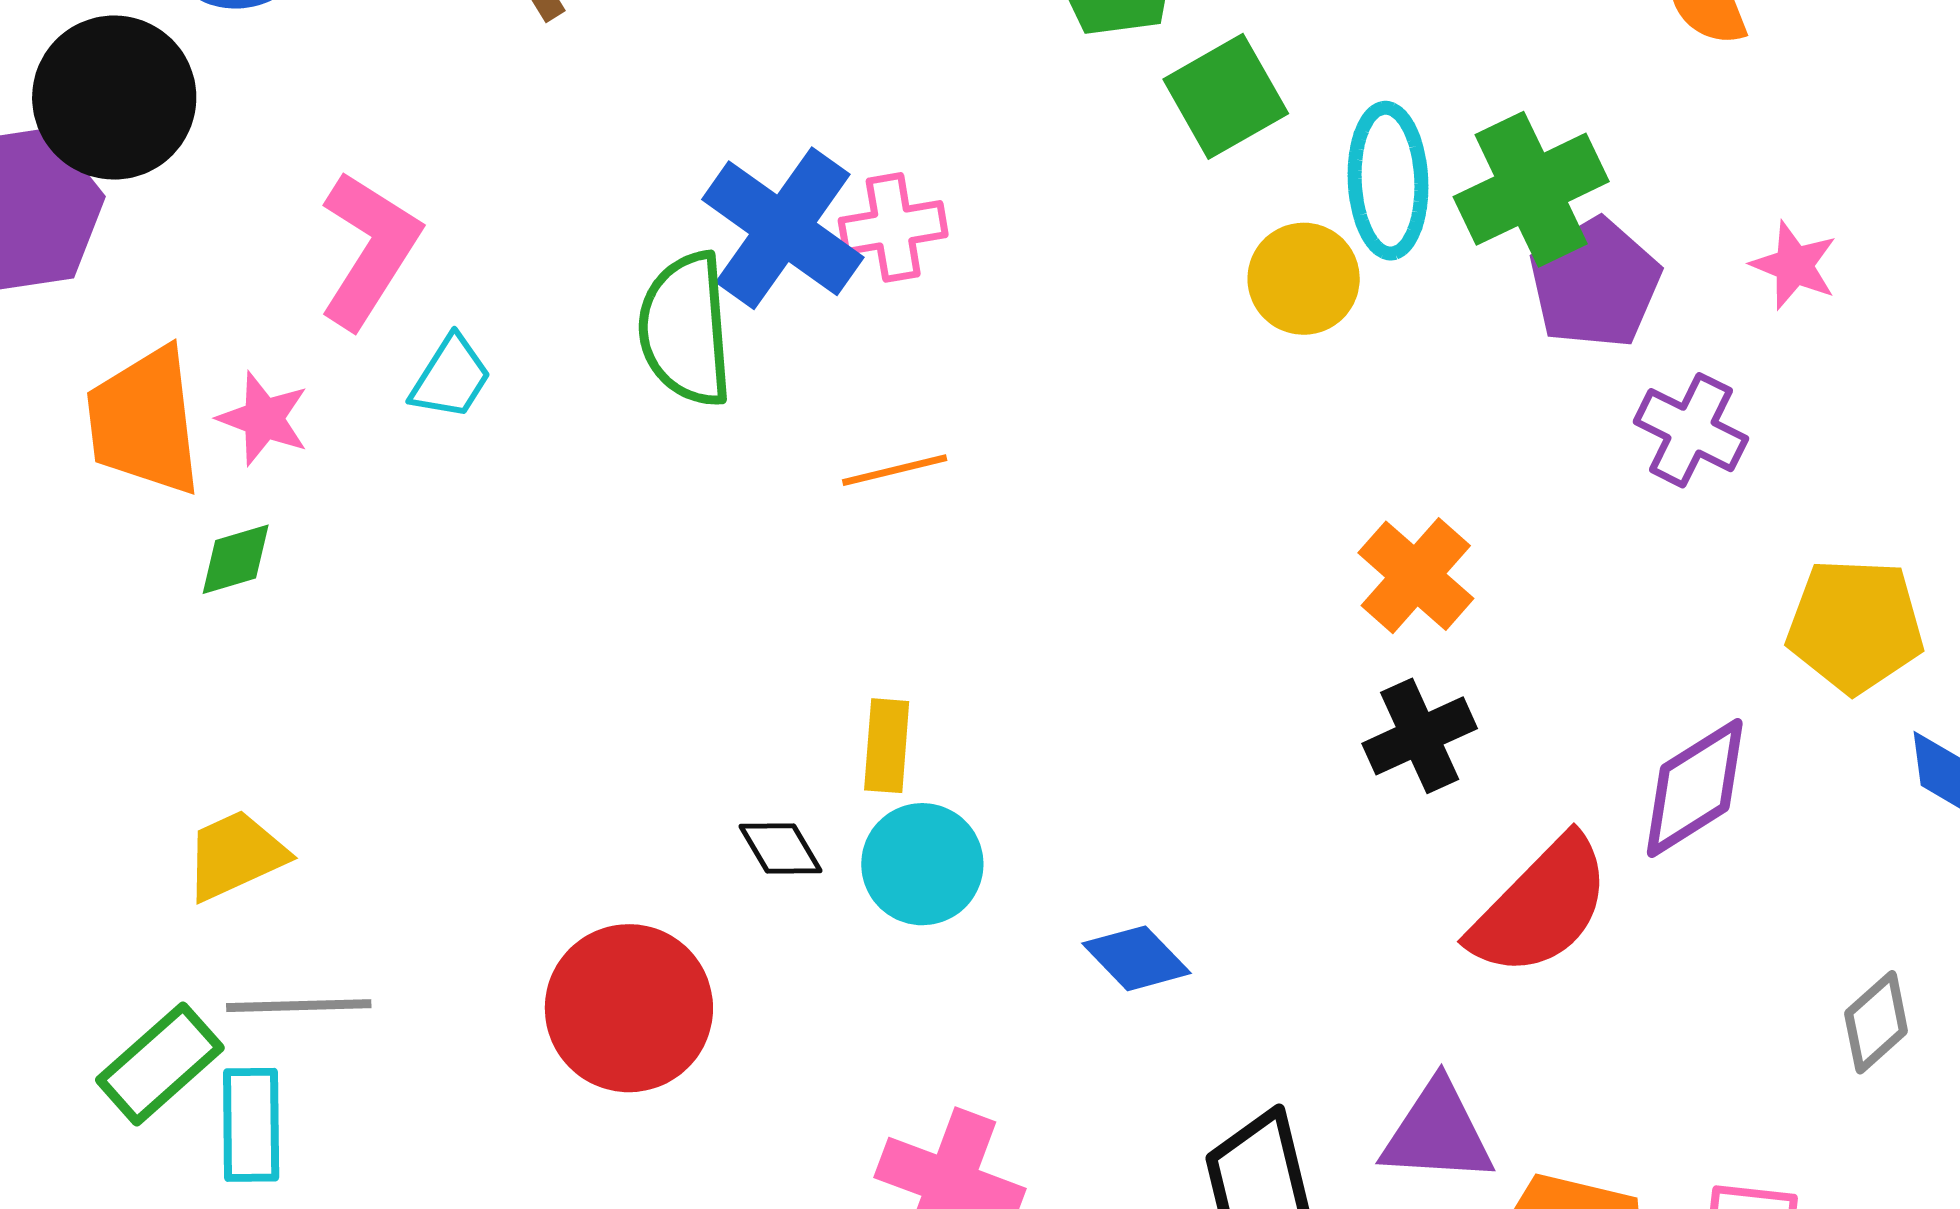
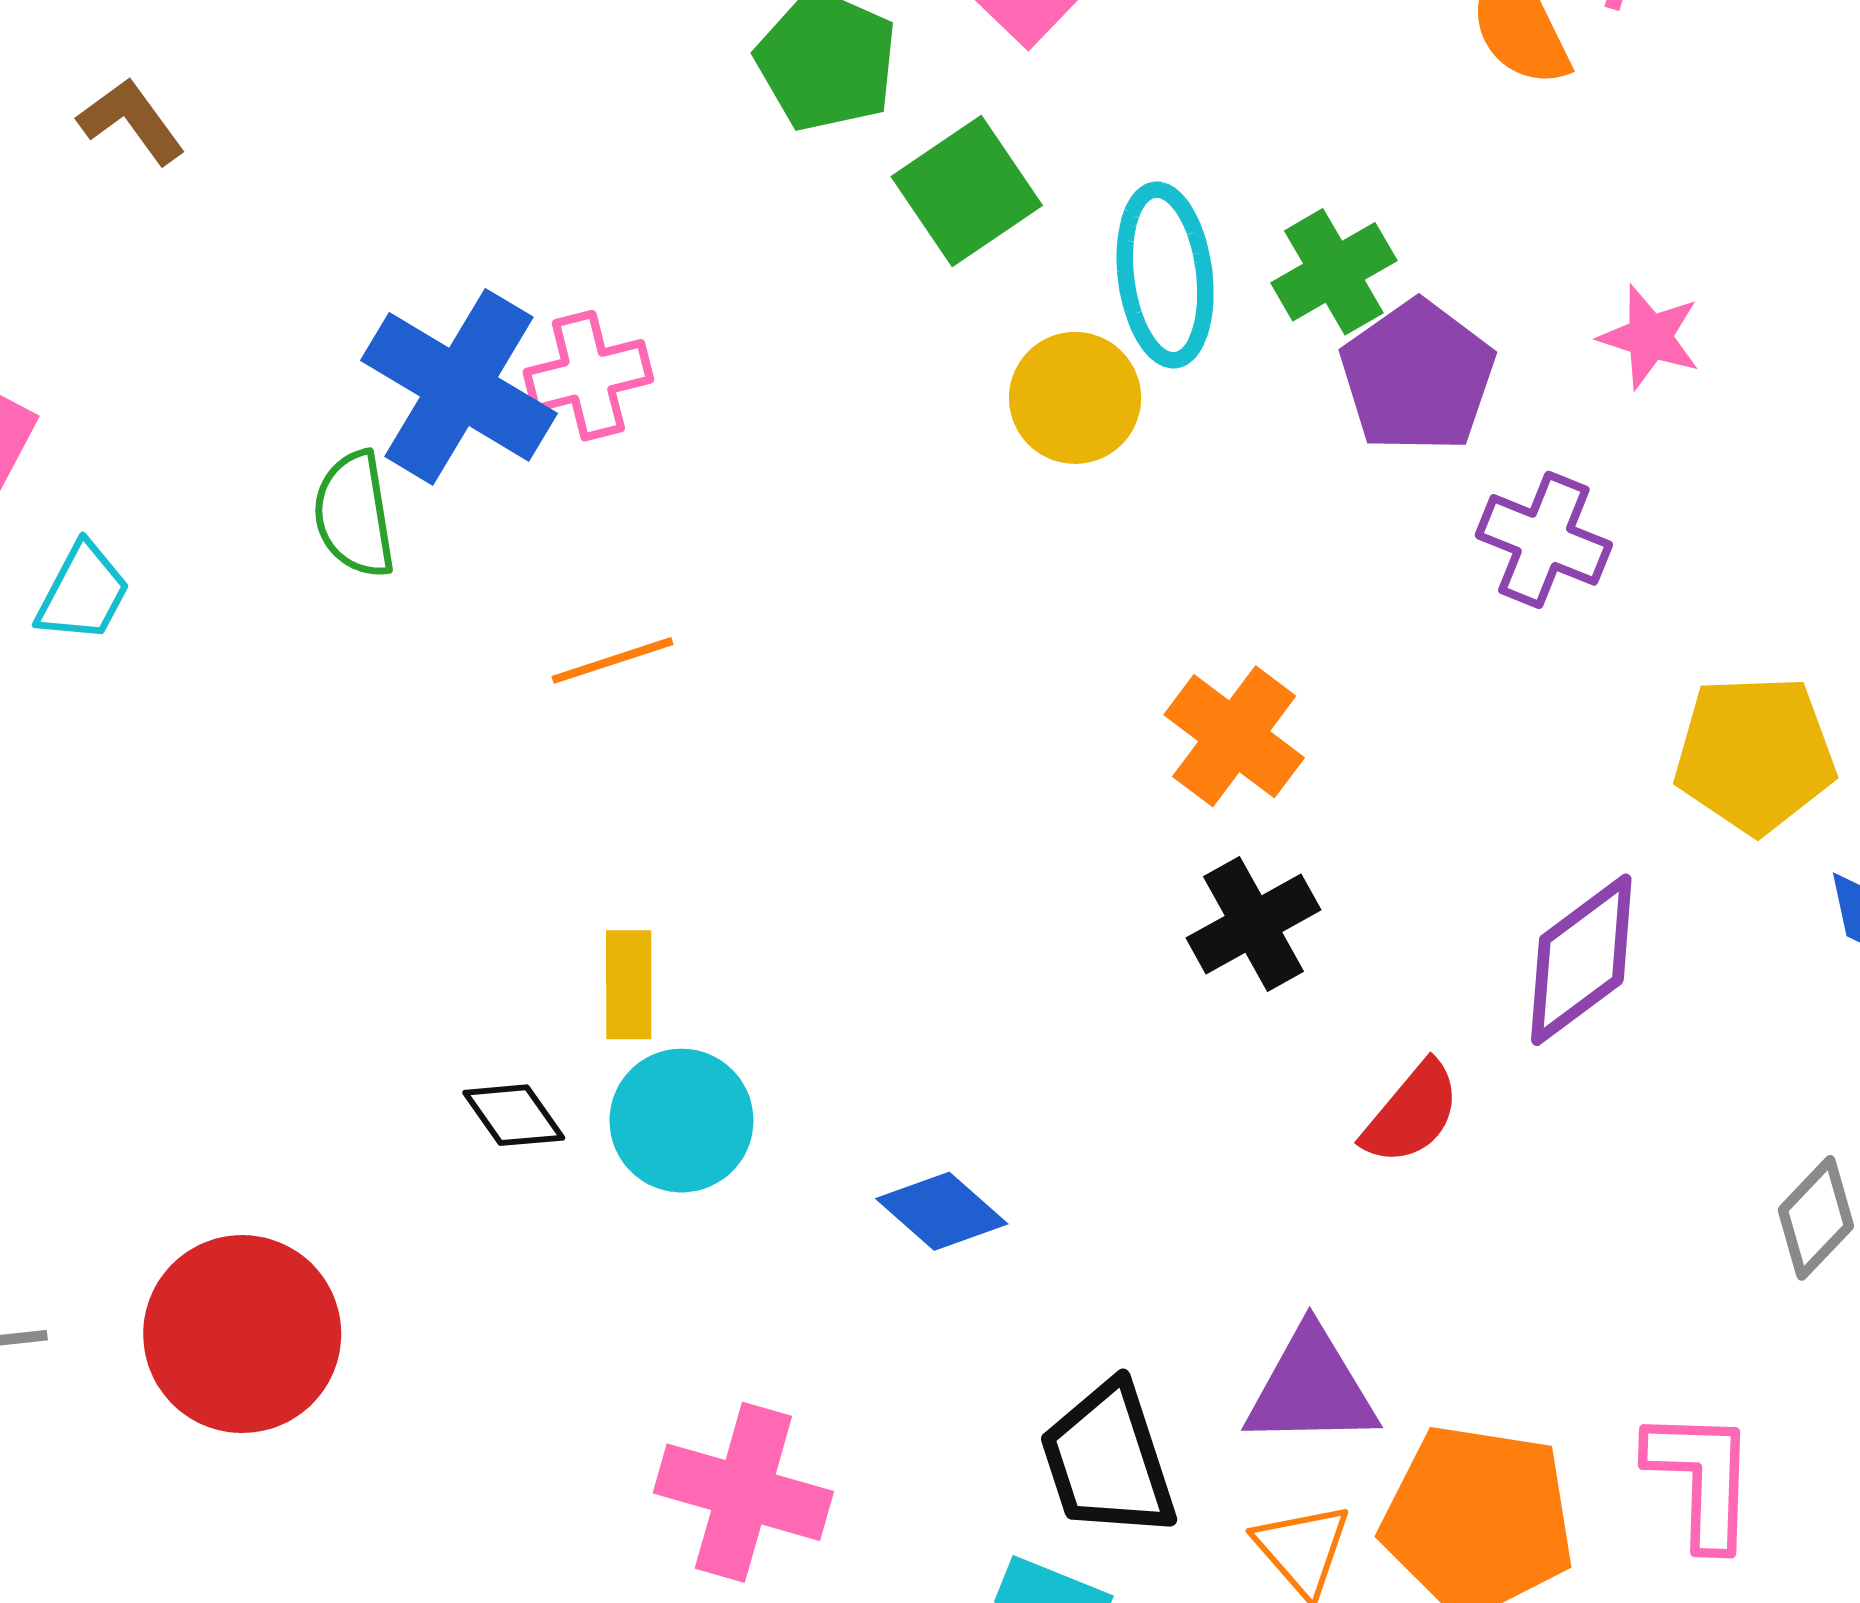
green cross: (1531, 189) -> (1334, 272), size x0.7
green semicircle: (686, 329) -> (354, 515), size x0.7
red semicircle: (1541, 907) -> (1411, 1113), size x0.6
red circle: (629, 1008) -> (242, 1334), moved

